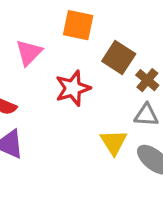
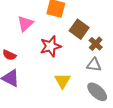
yellow triangle: (114, 142) -> (62, 81), moved

